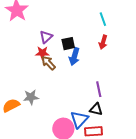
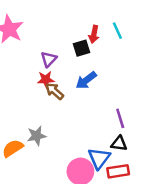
red arrow: (103, 42) -> (94, 34), moved
black square: (68, 44) -> (82, 48), moved
blue arrow: (74, 57) -> (86, 80), turned 42

